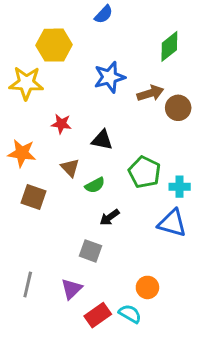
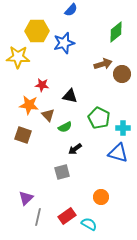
blue star: (109, 77) -> (64, 43), moved
orange star: (22, 153) -> (29, 105), moved
gray square: (91, 251) -> (62, 172), turned -35
gray line: (28, 285) -> (38, 217), moved
purple triangle: (72, 289) -> (26, 198), moved
cyan semicircle: (130, 314) -> (89, 224), moved

